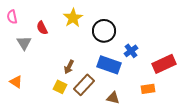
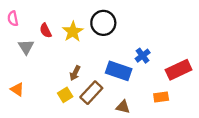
yellow star: (73, 18) -> (73, 32), moved
black circle: (104, 31) -> (103, 23), moved
yellow square: (60, 87) -> (65, 95), turned 32

